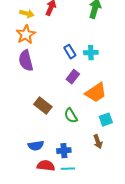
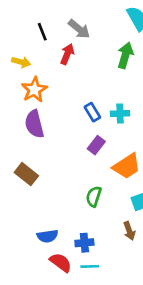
yellow arrow: (27, 14) -> (21, 62), moved
brown rectangle: (43, 106) -> (26, 174), moved
green semicircle: (71, 116) -> (94, 197), turned 49
red semicircle: (46, 166) -> (61, 262), turned 30

